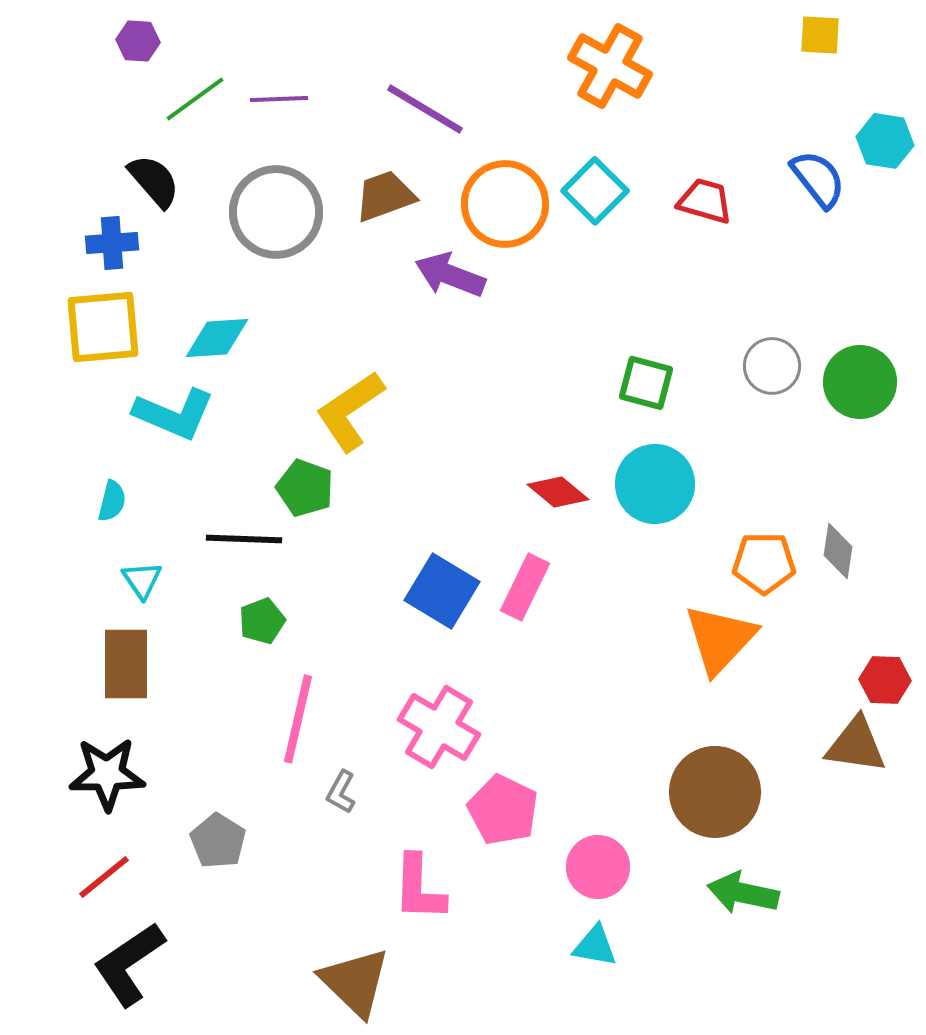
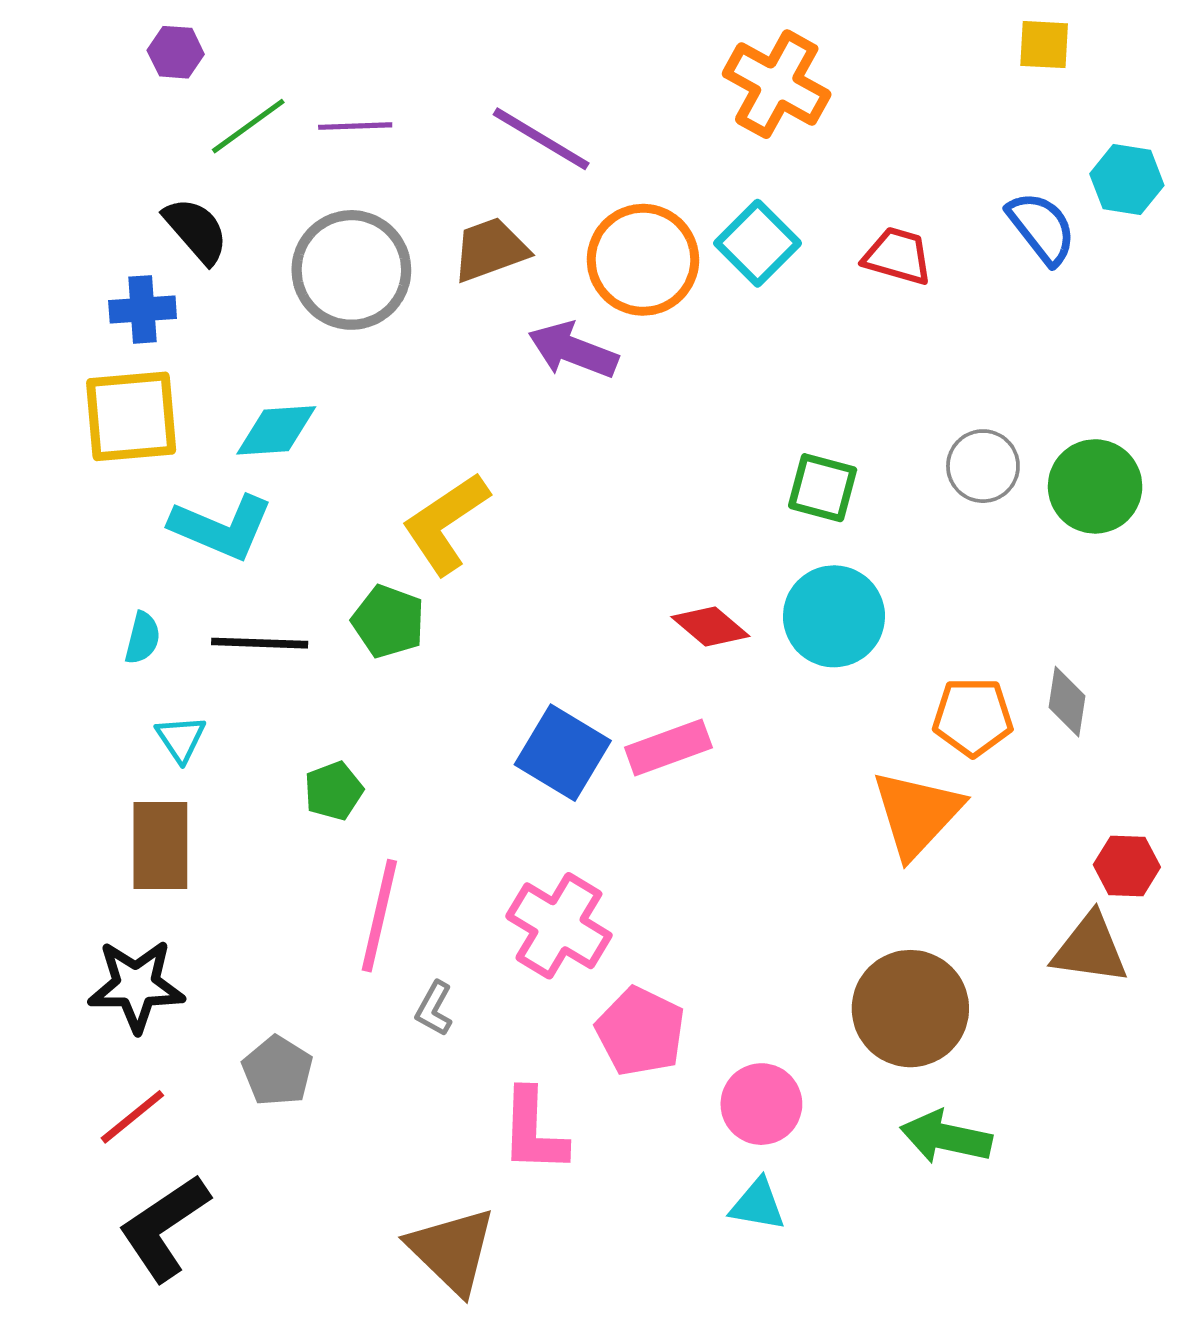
black line: (244, 539) -> (260, 643), moved
pink rectangle: (525, 587) -> (668, 747), turned 44

